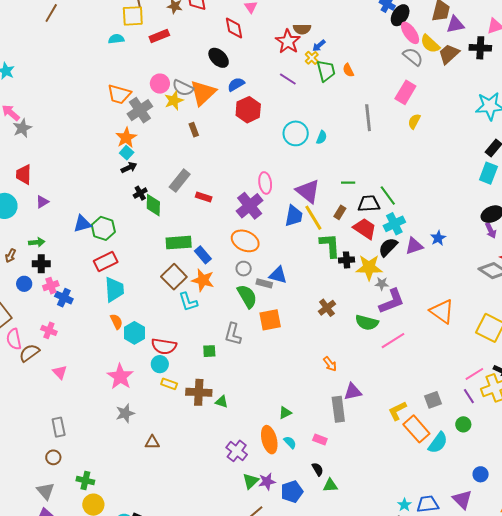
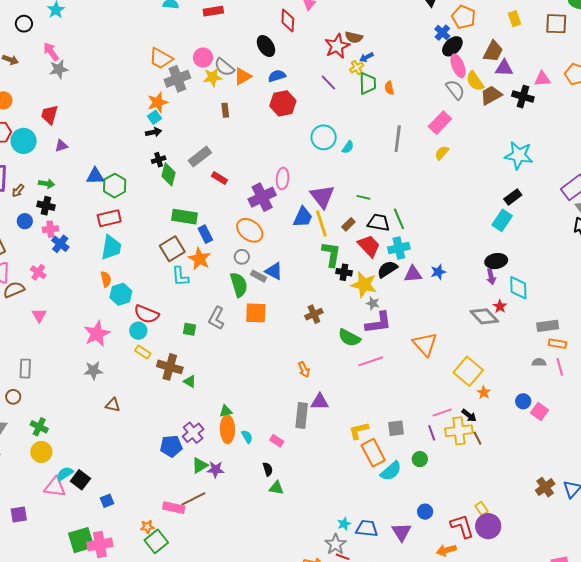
orange triangle: (203, 93) -> (243, 76), size x0.7
green triangle: (285, 413) -> (226, 411), moved
blue pentagon: (292, 492) -> (171, 446), moved

